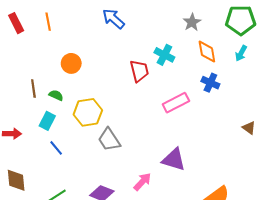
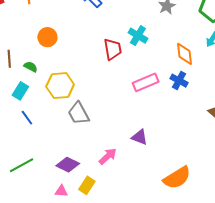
orange diamond: (207, 52) -> (184, 54), moved
blue cross: (210, 83) -> (179, 81), moved
purple triangle: (174, 160) -> (140, 137), size x0.7

